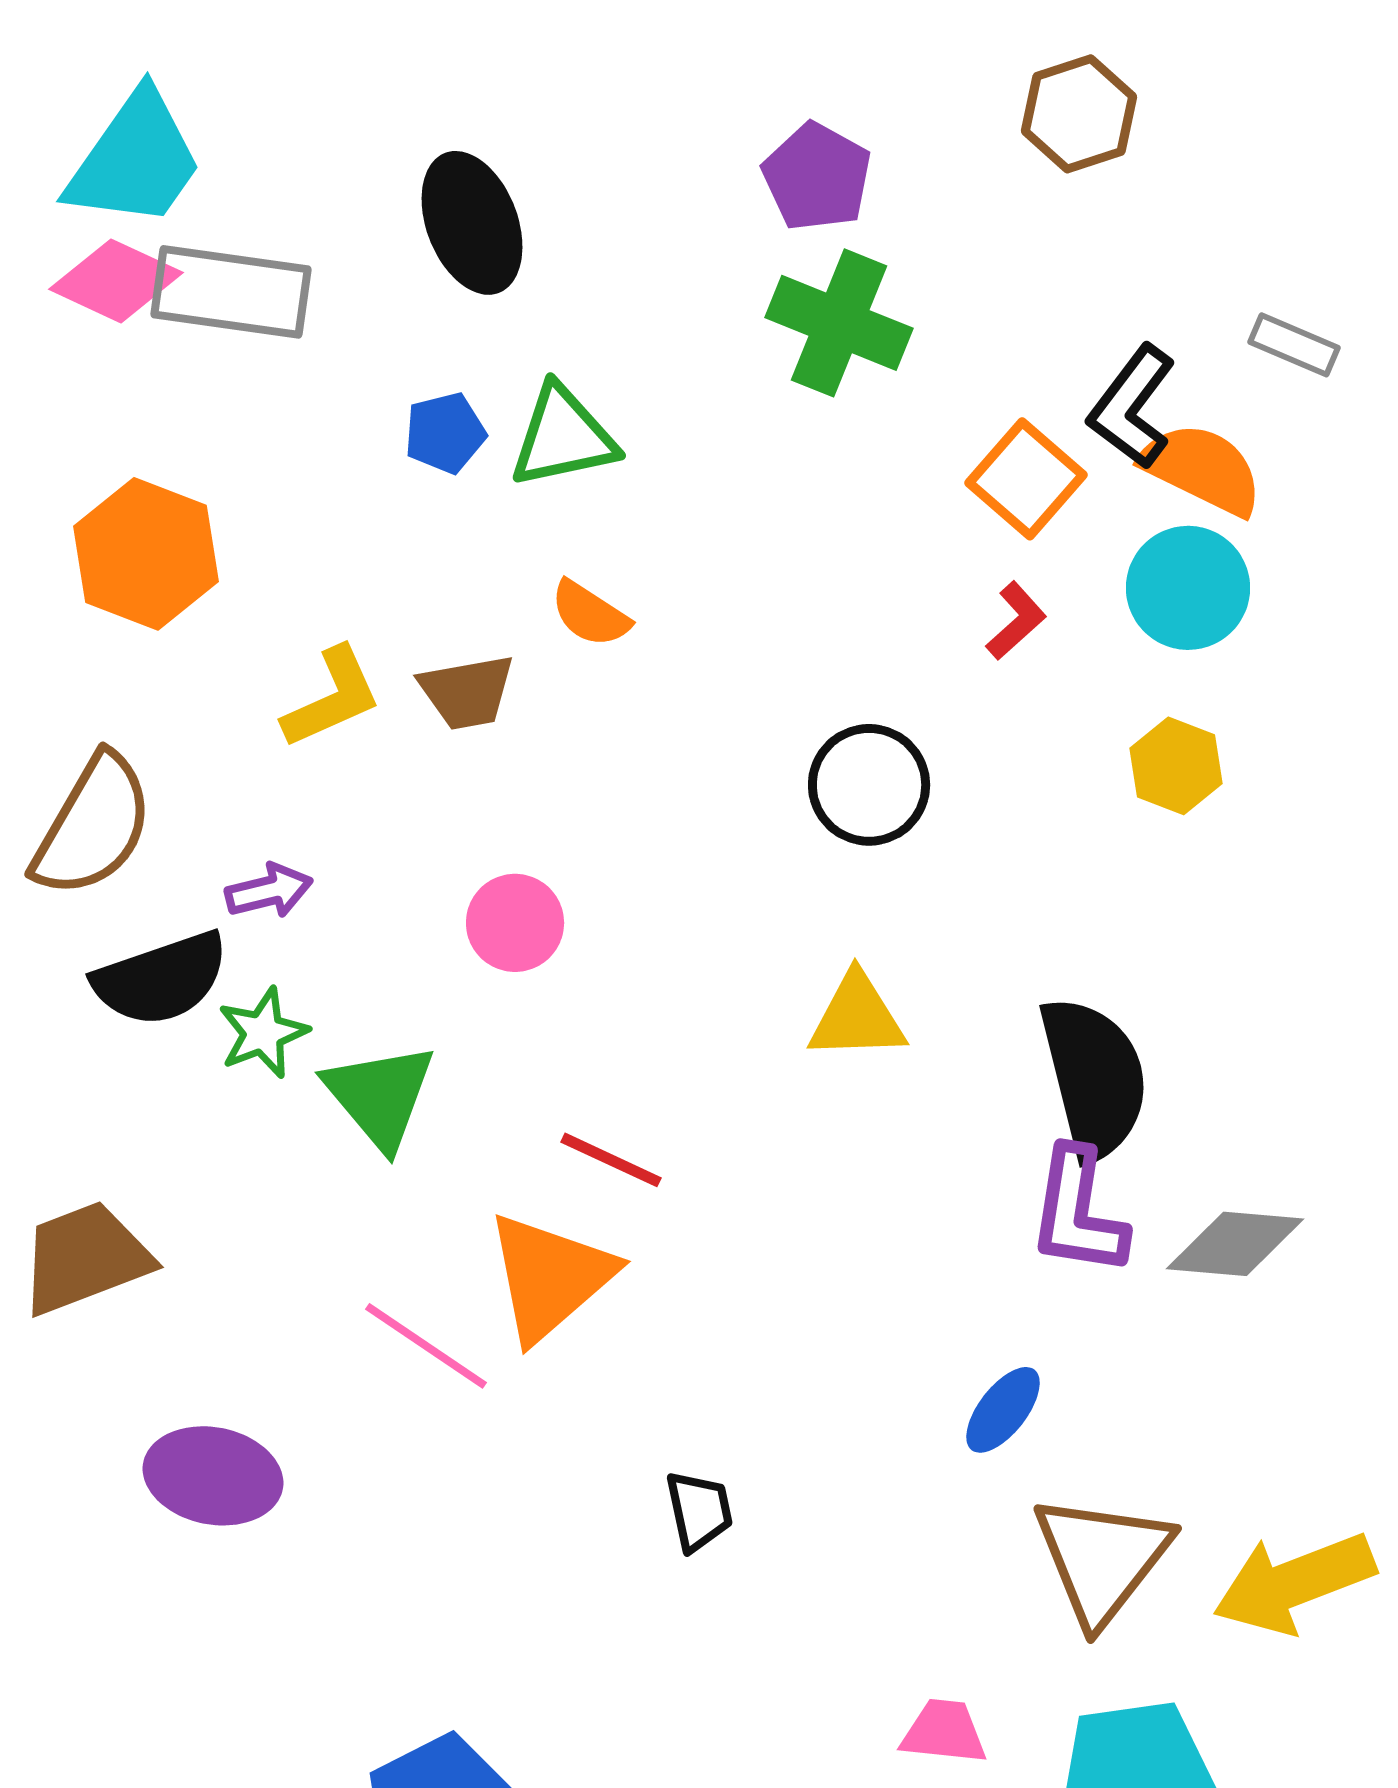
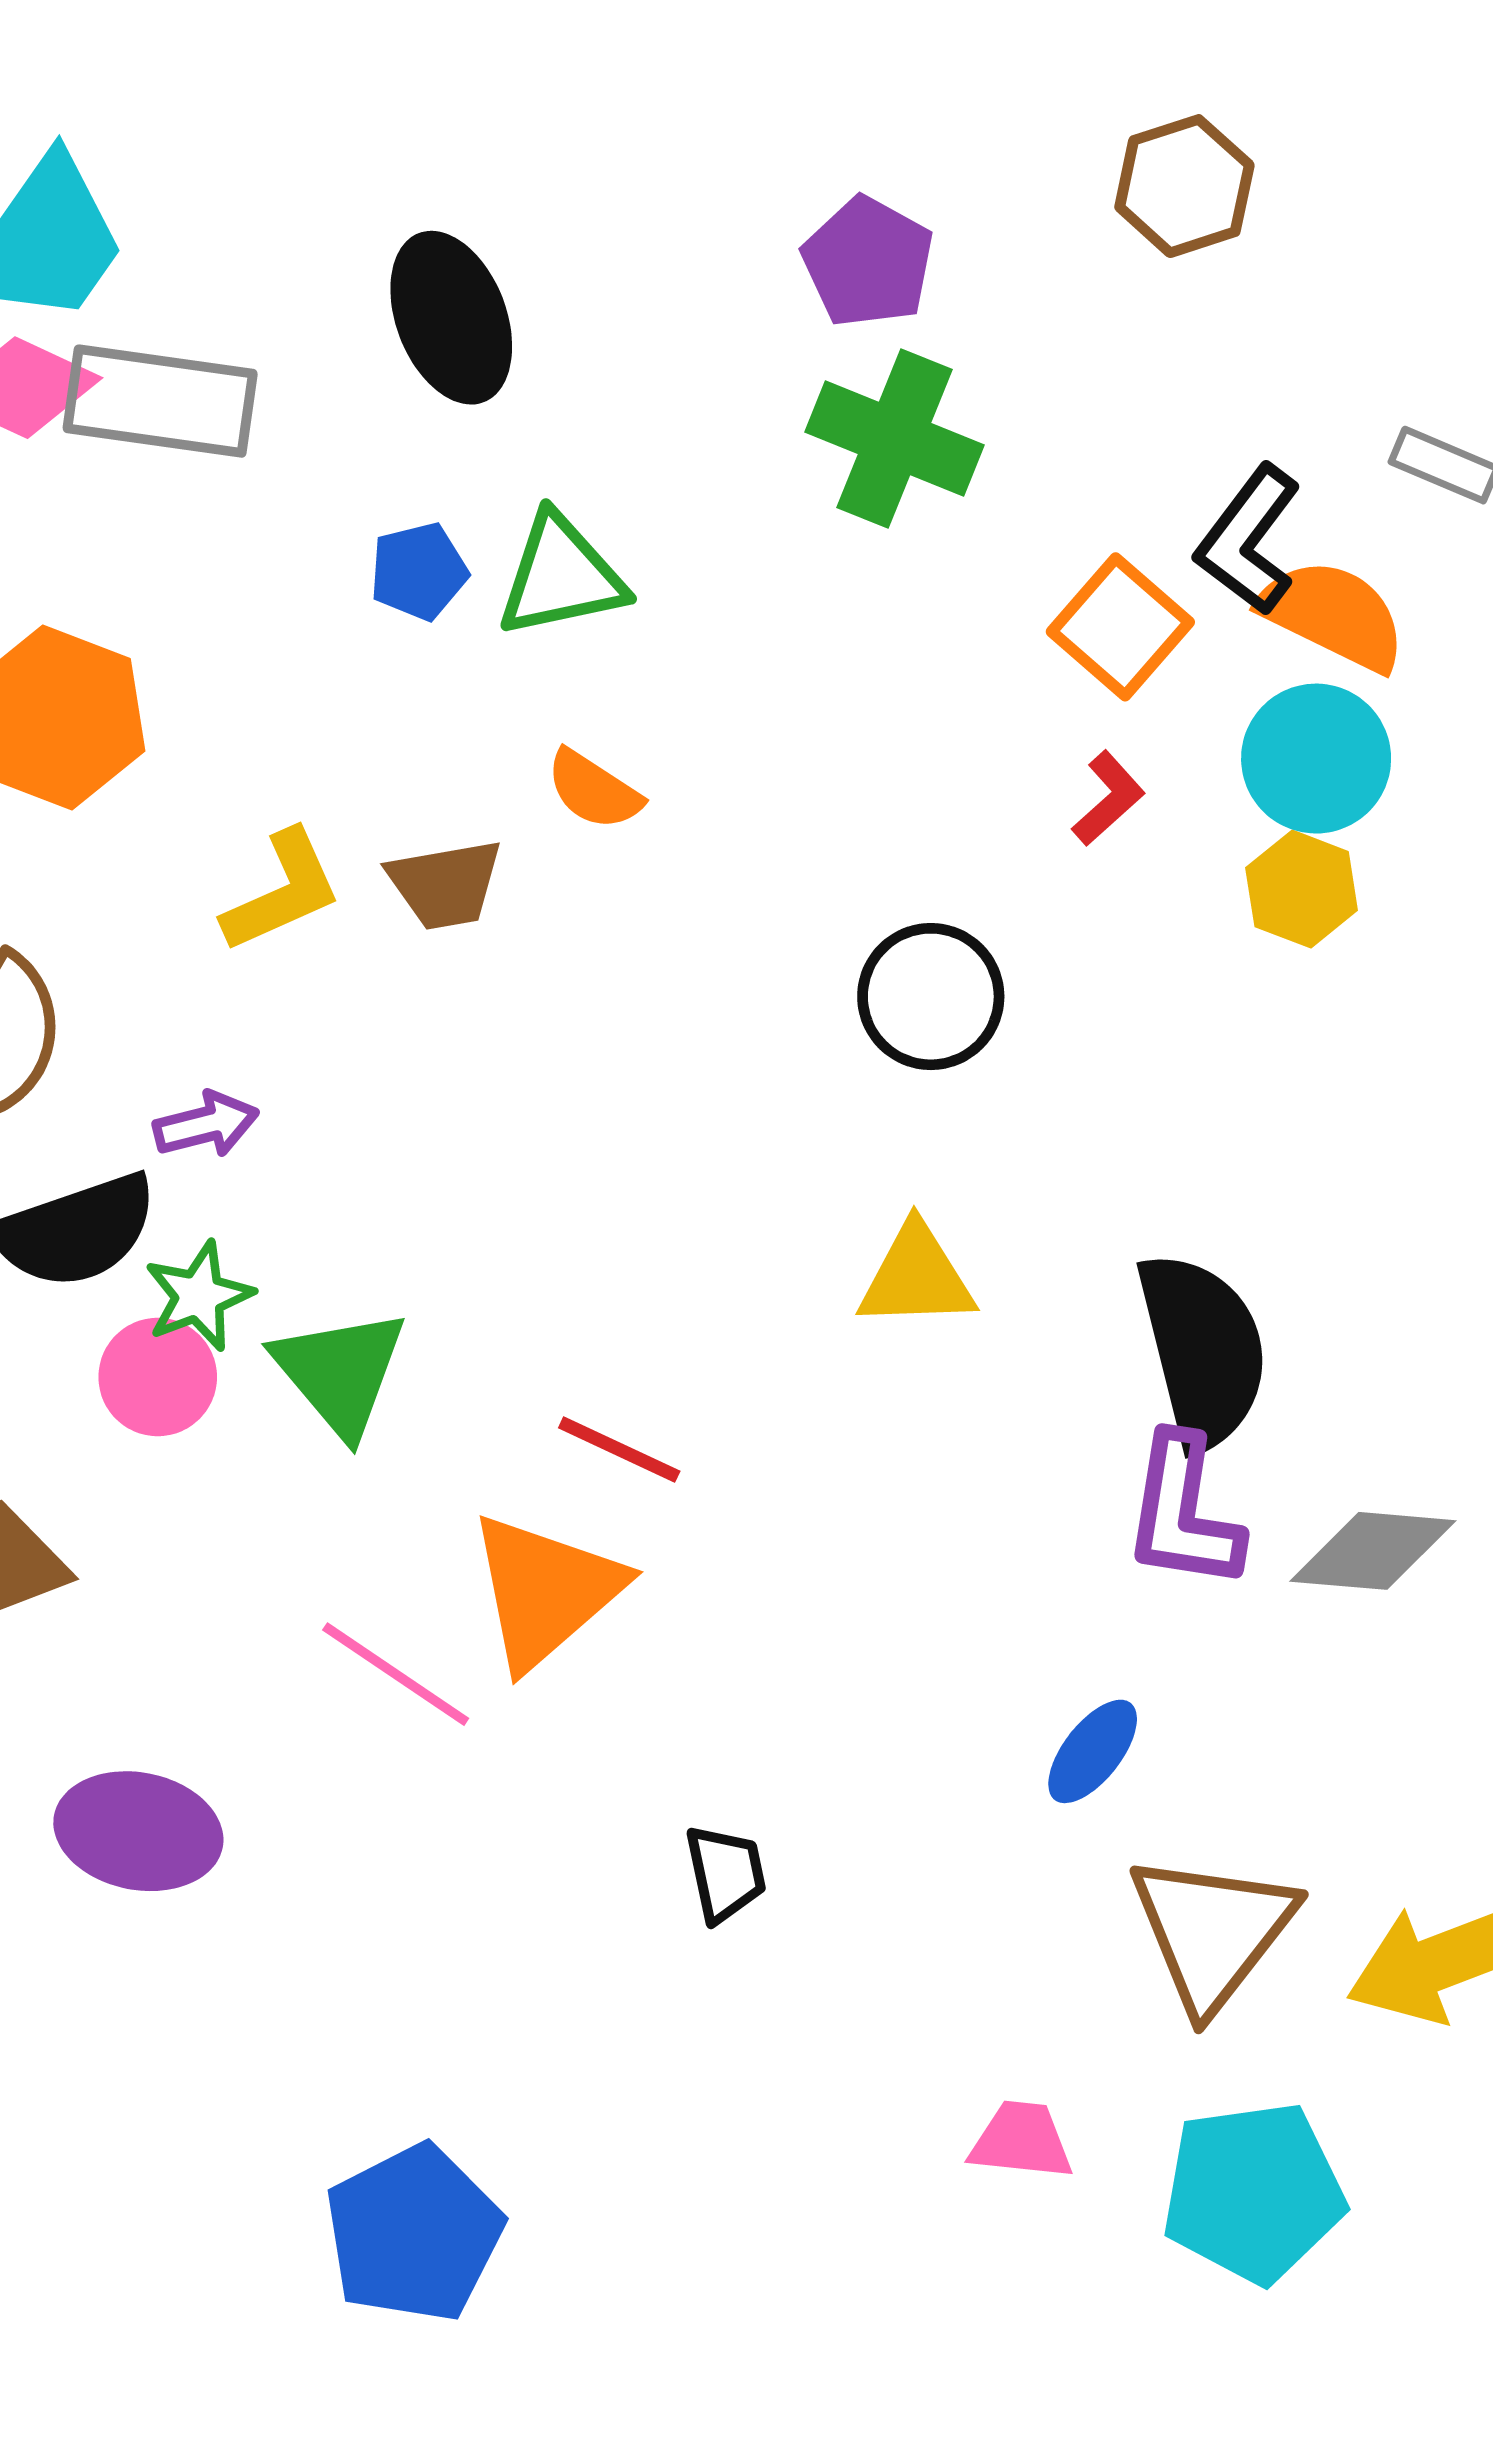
yellow hexagon: (1176, 766) -> (1302, 889), moved
pink circle: (515, 923) -> (158, 1377), moved

